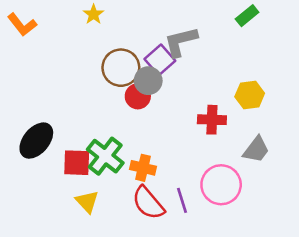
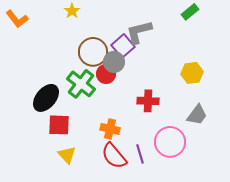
red cross: (212, 120) -> (148, 101), moved
black ellipse: (36, 141) -> (46, 98), moved
green cross: (105, 156) -> (81, 84), moved

